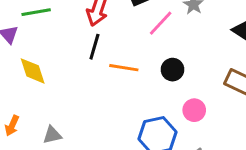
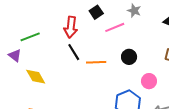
pink line: (161, 23) -> (115, 27), turned 36
black line: (94, 47) -> (74, 52), turned -36

